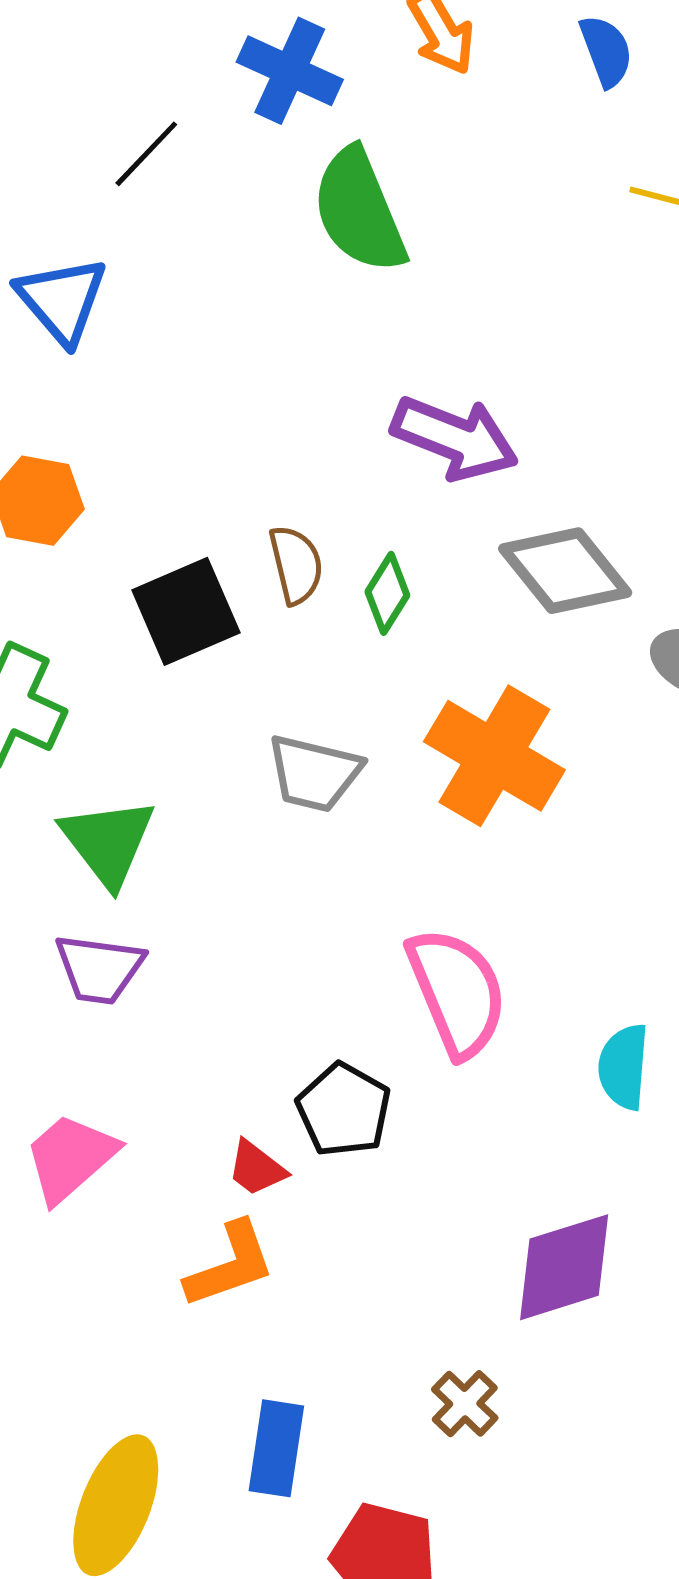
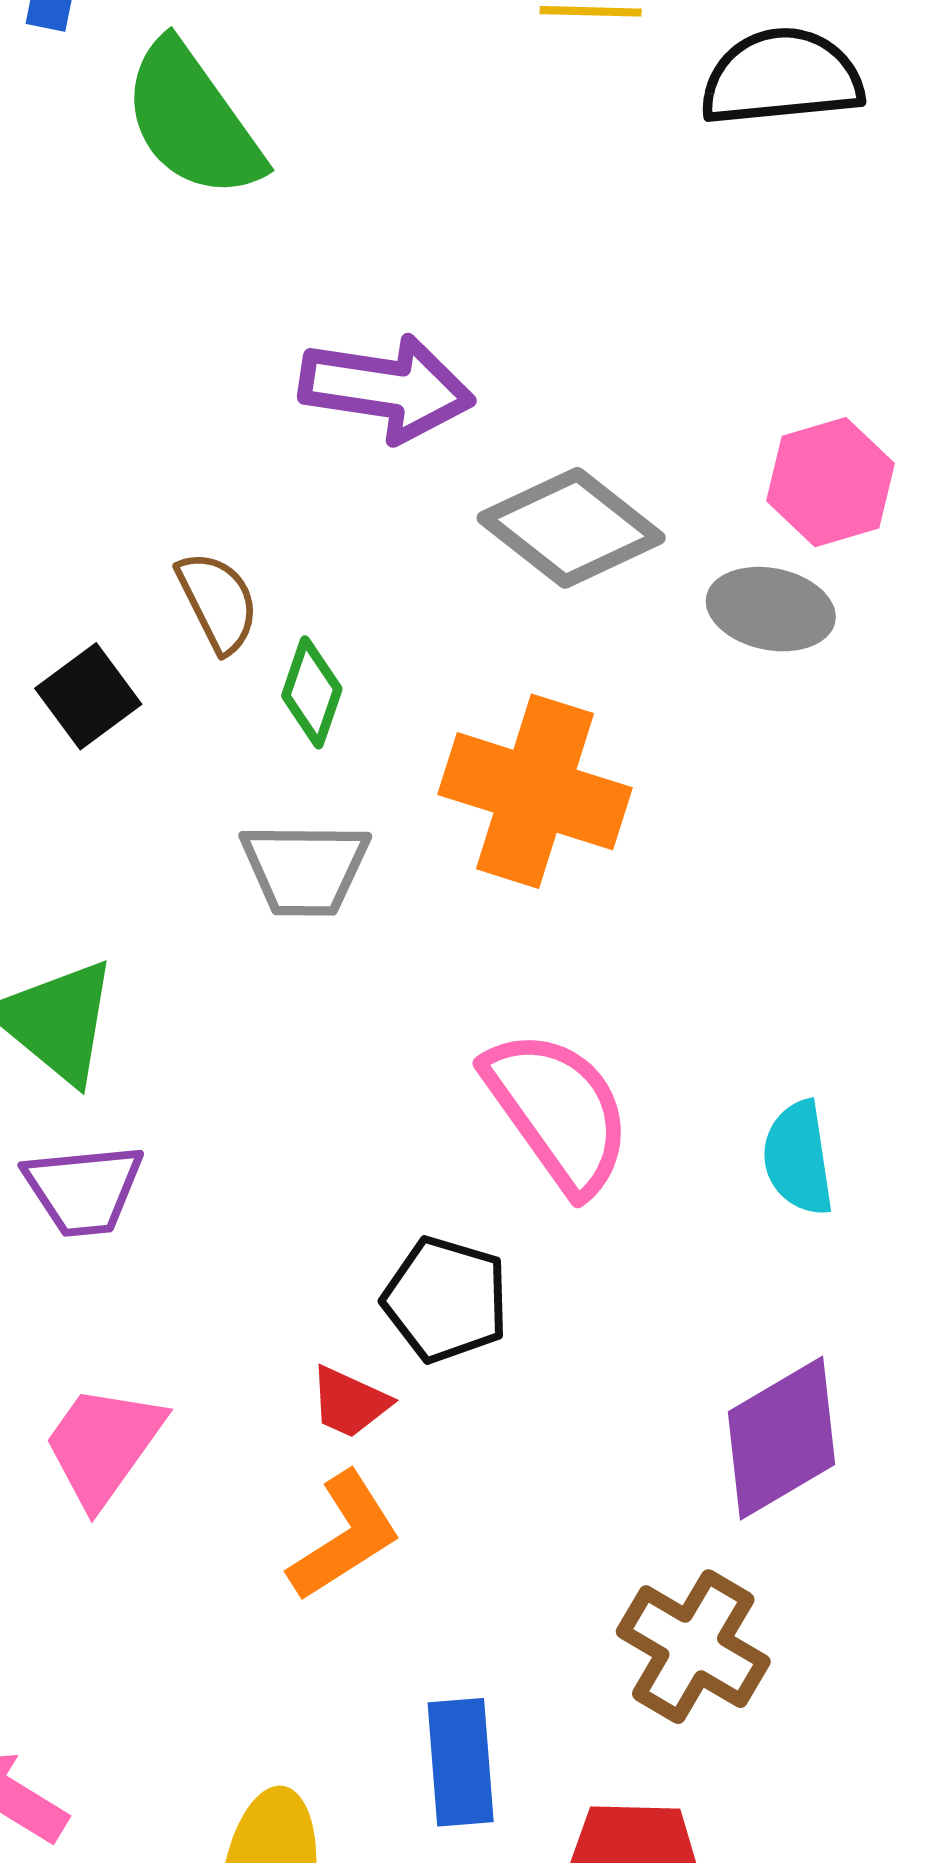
green diamond: (387, 593) -> (312, 692), moved
black square: (186, 611) -> (88, 696), size x0.7
brown cross: (465, 1404) -> (693, 1647), size x1.6

